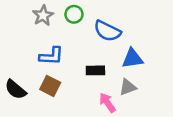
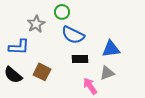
gray star: (43, 16) -> (36, 24), moved
blue semicircle: (107, 31) -> (73, 35), moved
blue L-shape: (51, 56) -> (19, 47), moved

